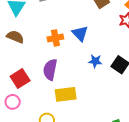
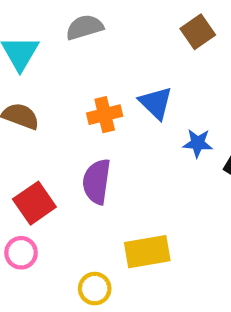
blue star: (95, 61) -> (198, 143), moved
yellow rectangle: (66, 94) -> (147, 252), moved

